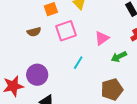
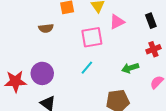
pink square: (66, 31) -> (92, 37), moved
pink triangle: (102, 38) -> (117, 22), moved

